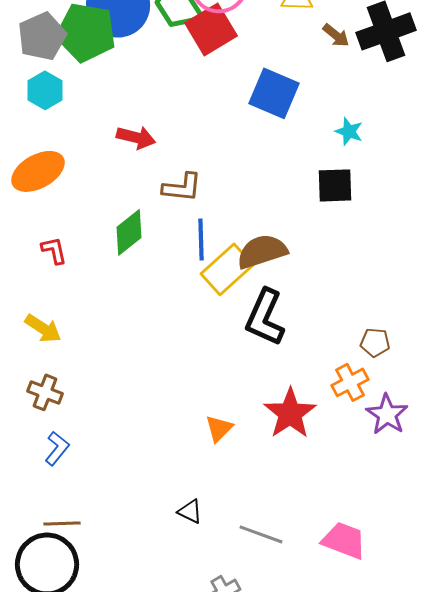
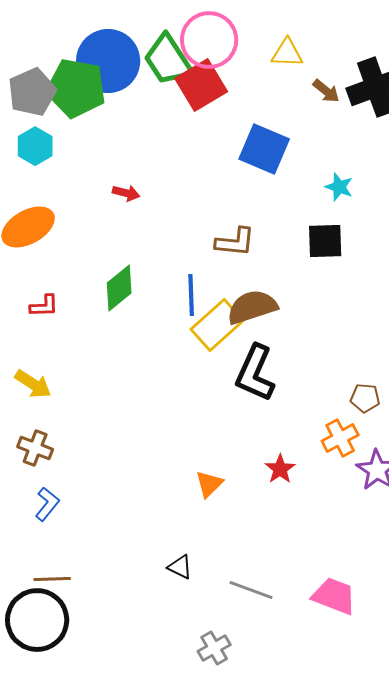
red arrow: (136, 137) -> (126, 193), size x0.7
brown L-shape: (182, 187) -> (235, 242), moved
red L-shape: (54, 250) -> (44, 306), turned 100
red star: (290, 413) -> (280, 469), size x0.6

